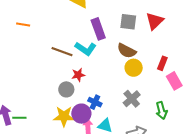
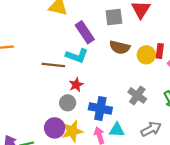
yellow circle: (134, 68) -> (146, 55), moved
blue cross: (95, 102) -> (100, 108), size x1.5
purple circle: (81, 114) -> (55, 128), moved

